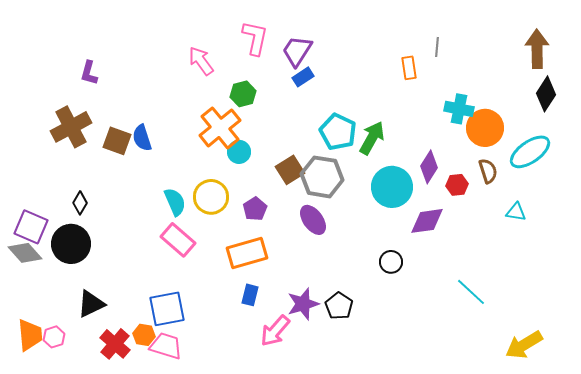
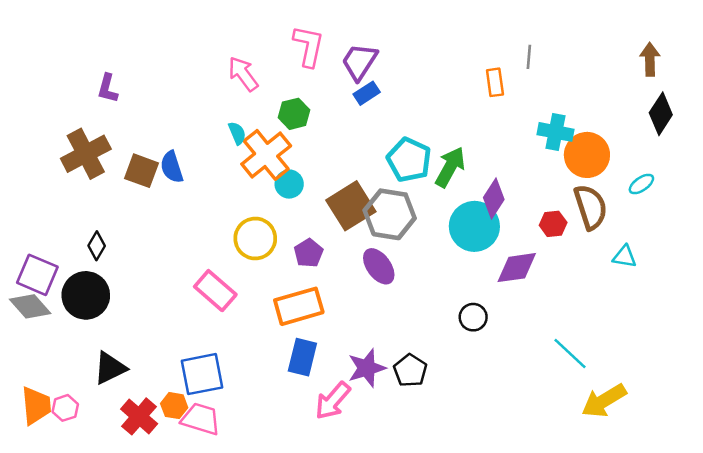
brown arrow: (537, 49) -> (650, 59), size x0.7
cyan ellipse: (530, 152) -> (641, 184), size x0.5
purple diamond: (429, 167) -> (494, 199), moved
brown square: (290, 170) -> (351, 206), size x1.4
brown semicircle: (488, 171) -> (591, 207), size x1.5
cyan semicircle: (175, 202) -> (237, 133), moved, size x0.7
blue rectangle: (250, 295) -> (302, 357), size x1.4
yellow arrow: (524, 345) -> (604, 401), moved

